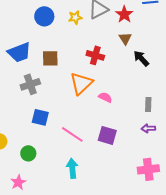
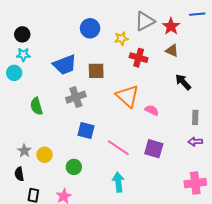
yellow star: (75, 17) -> (121, 38), moved
brown triangle: (125, 38) -> (172, 51), turned -32
red cross: (95, 55) -> (139, 58), moved
black arrow: (141, 58) -> (183, 82), moved
orange triangle: (81, 83) -> (127, 96), turned -35

